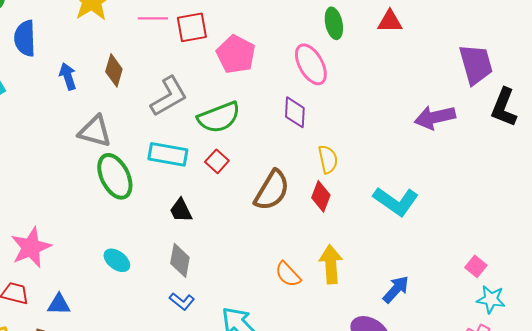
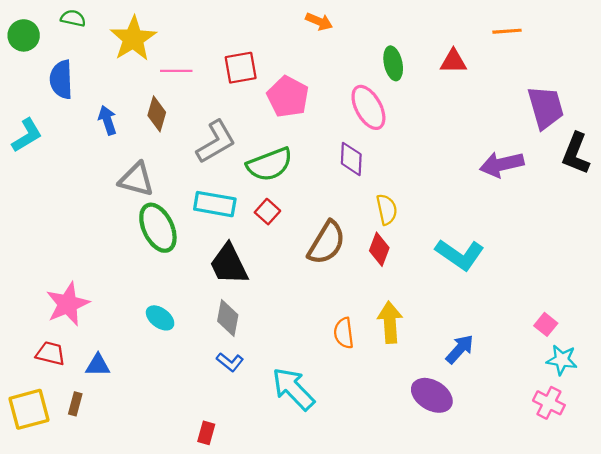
pink line: (153, 18) -> (176, 71), moved
black trapezoid: (181, 210) -> (229, 264), size x1.6
orange semicircle: (288, 274) -> (344, 333), turned 36

